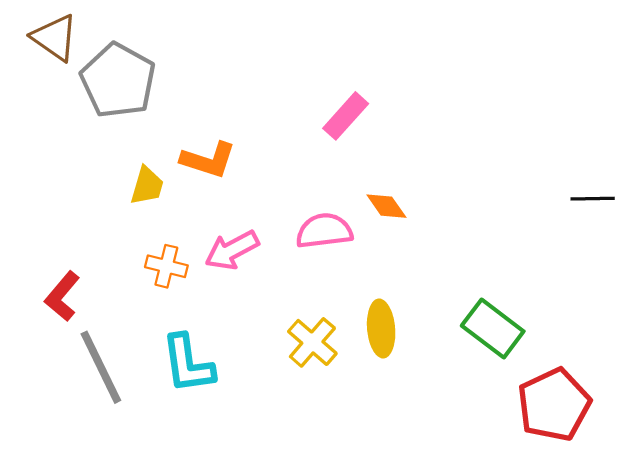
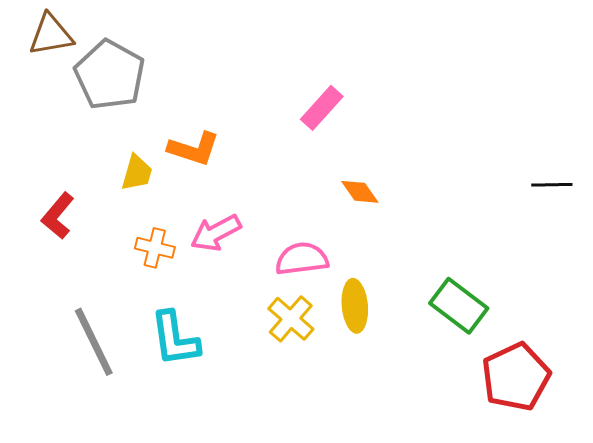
brown triangle: (55, 38) -> (51, 35), turned -45
pink semicircle: (324, 231) -> (302, 259), moved
red L-shape: (62, 296) -> (58, 216), moved

